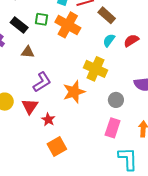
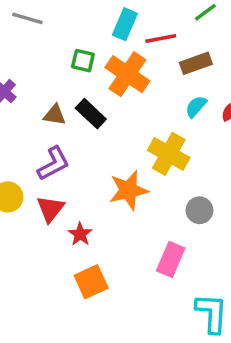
brown rectangle: (107, 15) -> (196, 63), turned -66
black rectangle: (19, 25) -> (91, 114), moved
purple L-shape: (42, 82) -> (53, 164), moved
pink rectangle: (113, 128) -> (171, 259), moved

